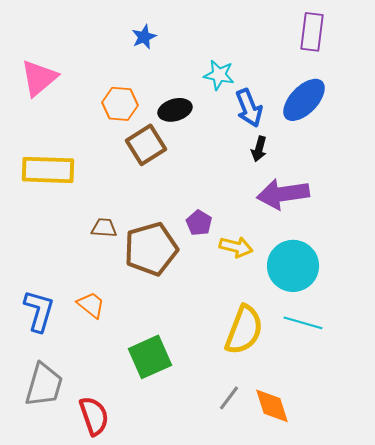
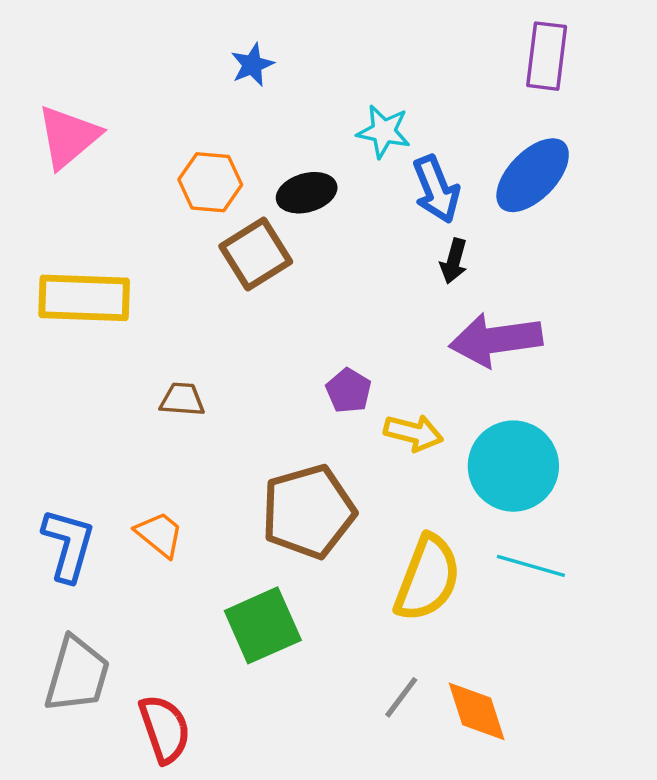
brown pentagon: (151, 249) -> (308, 512), moved

